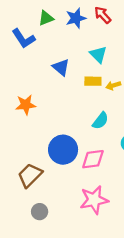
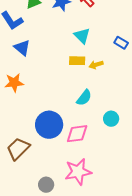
blue triangle: (61, 67) -> (22, 48), moved
gray circle: (40, 212) -> (46, 185), moved

